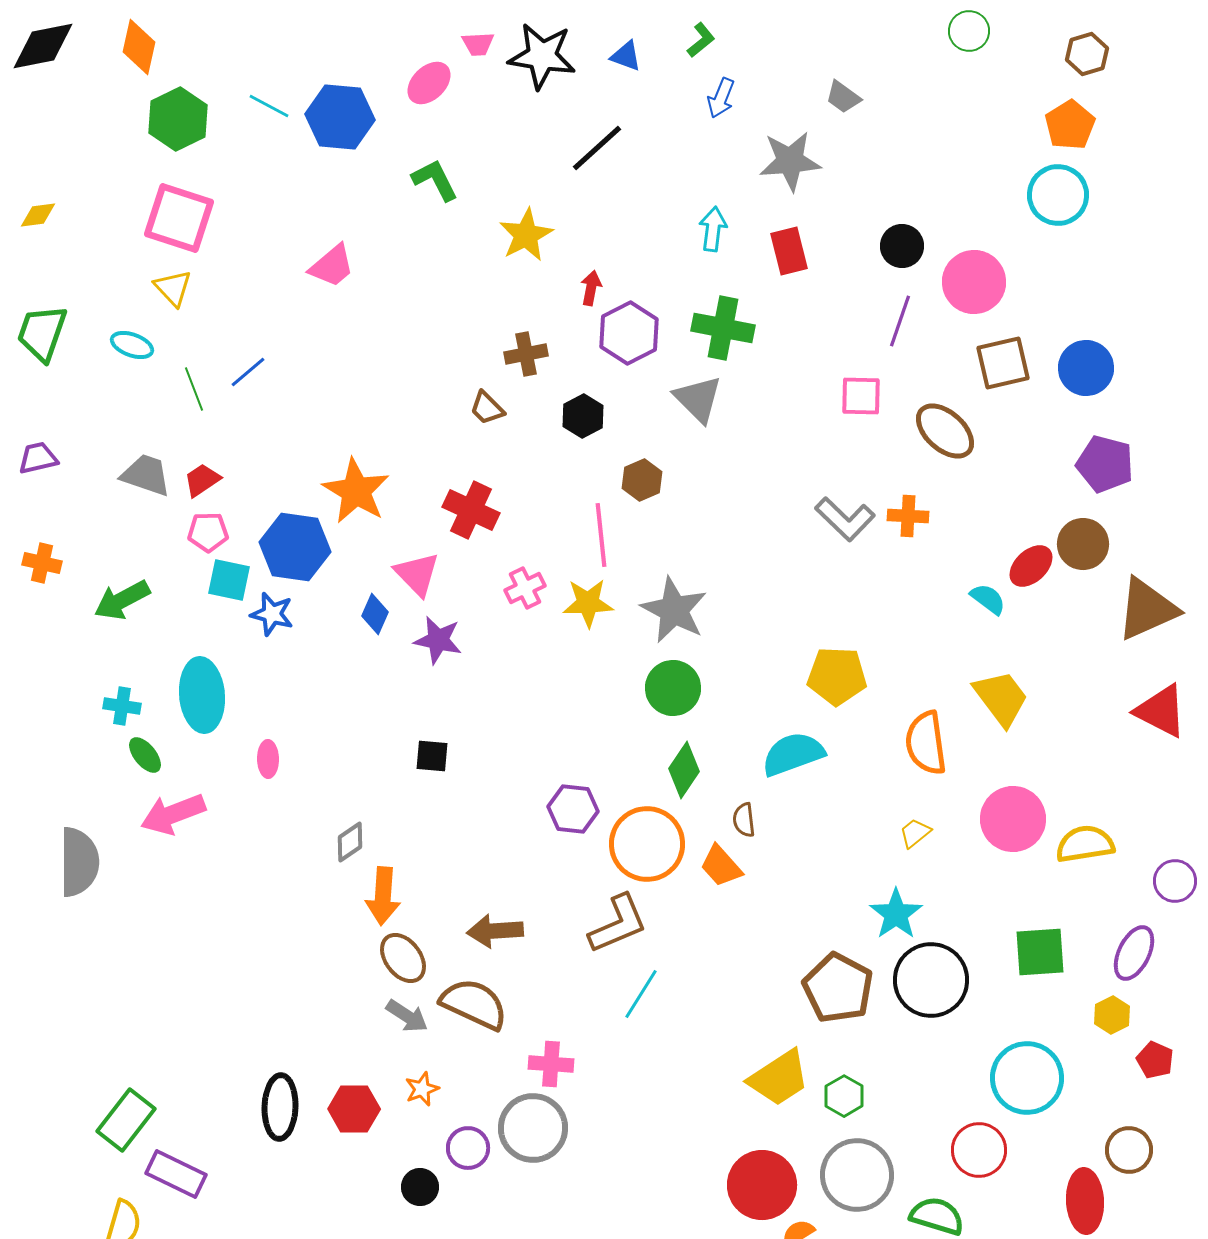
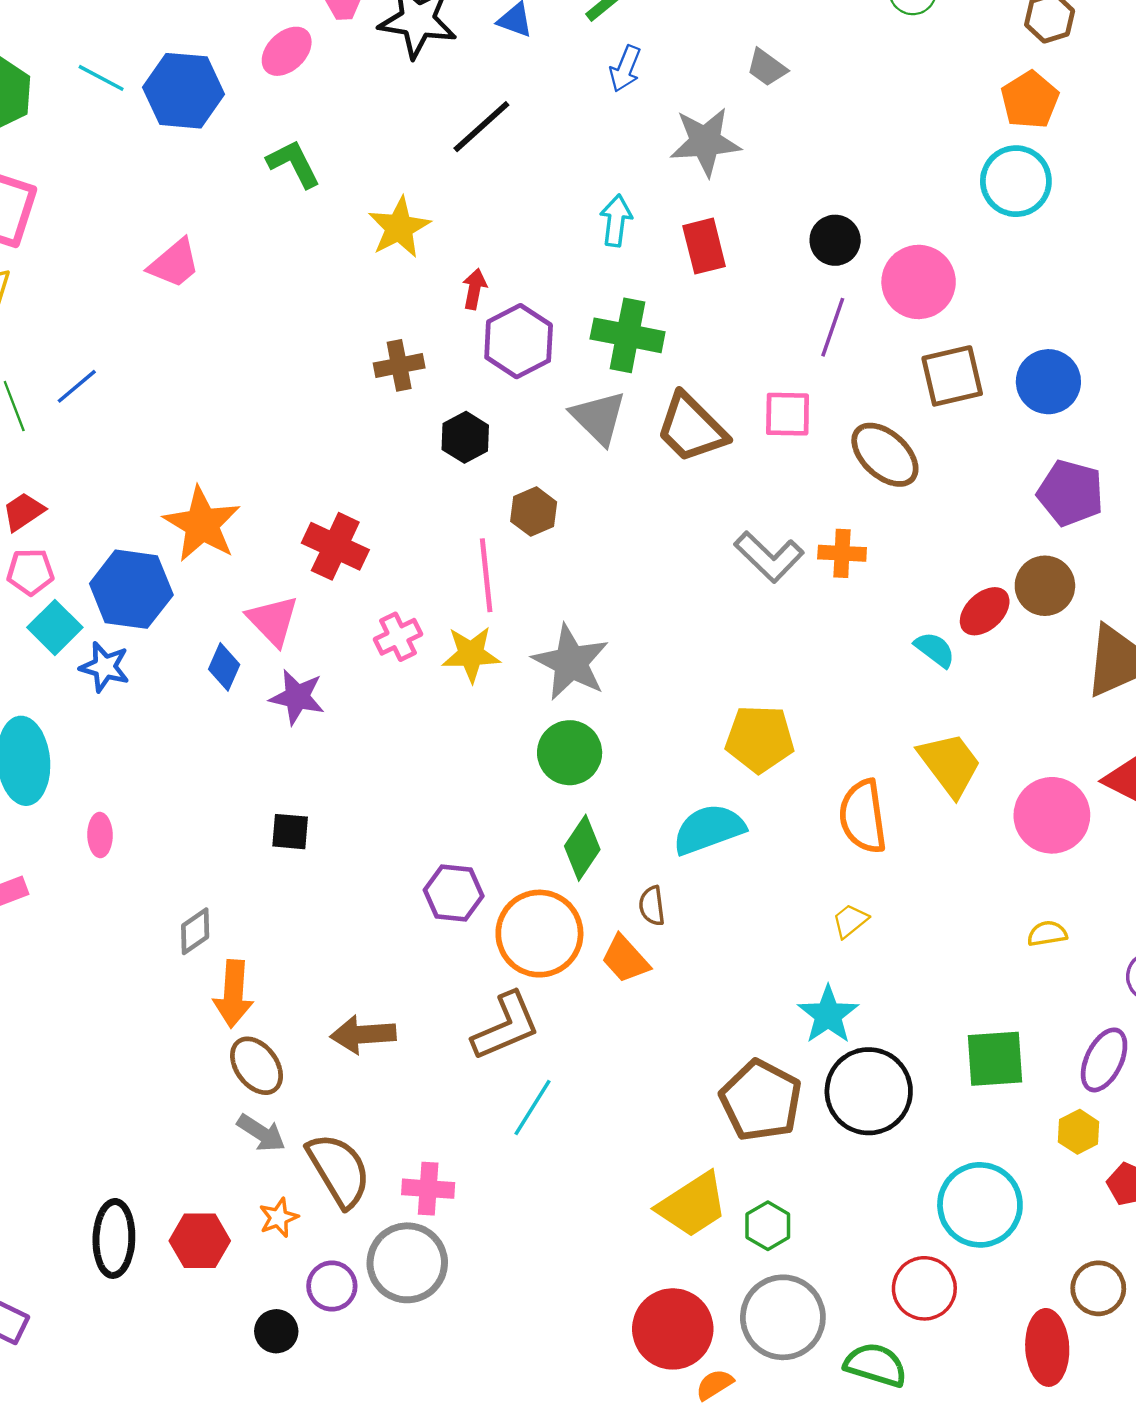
brown trapezoid: (487, 408) -> (691, 428), moved, size x1.8
cyan square: (229, 580) -> (55, 627), turned 33
pink circle: (1013, 819) -> (1052, 815), moved
yellow semicircle: (1085, 844) -> (1047, 934), size x0.6
brown semicircle: (474, 1004) -> (339, 1170), moved, turned 34

